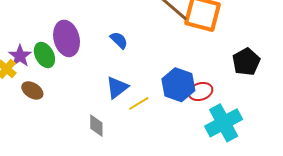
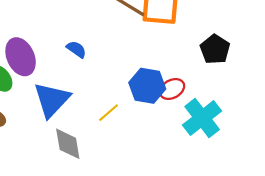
blue triangle: (117, 88) -> (52, 100), moved, size x1.5
gray diamond: (96, 126) -> (68, 144), size x1.4

